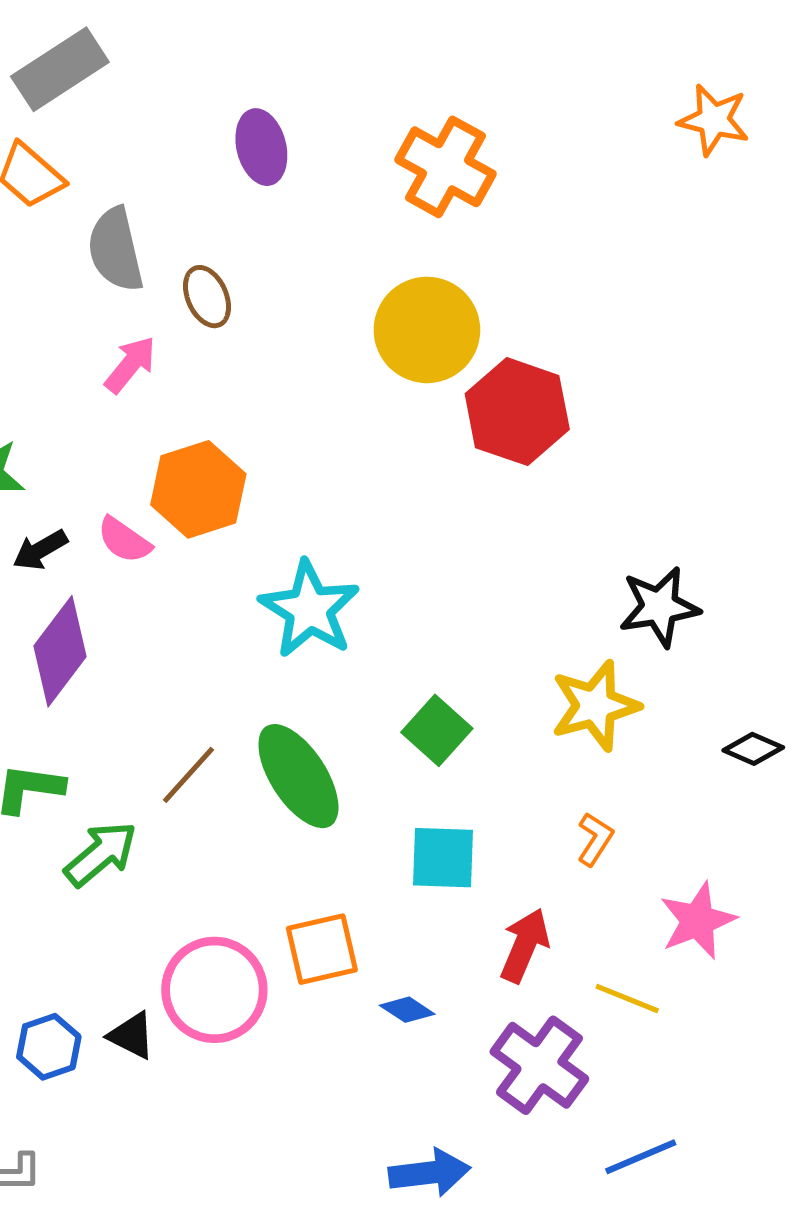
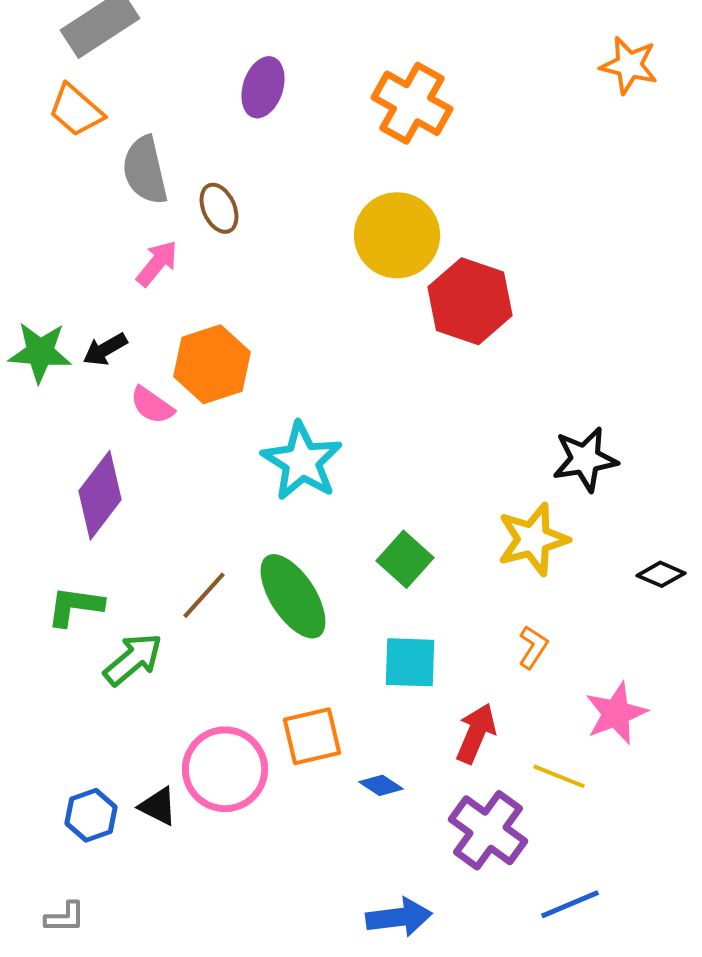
purple ellipse: (261, 147) -> (263, 87), turned 32
black arrow: (40, 550) -> (105, 349), moved

